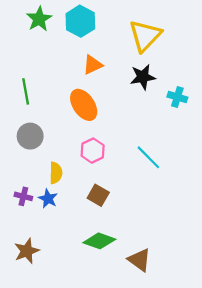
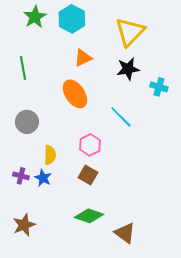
green line: (26, 91) -> (23, 68), moved
pink hexagon: (93, 151) -> (90, 145), moved
cyan line: (148, 157) -> (121, 117), moved

